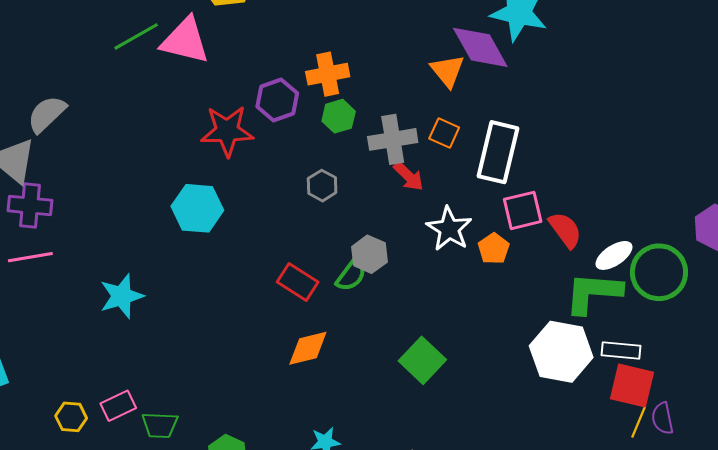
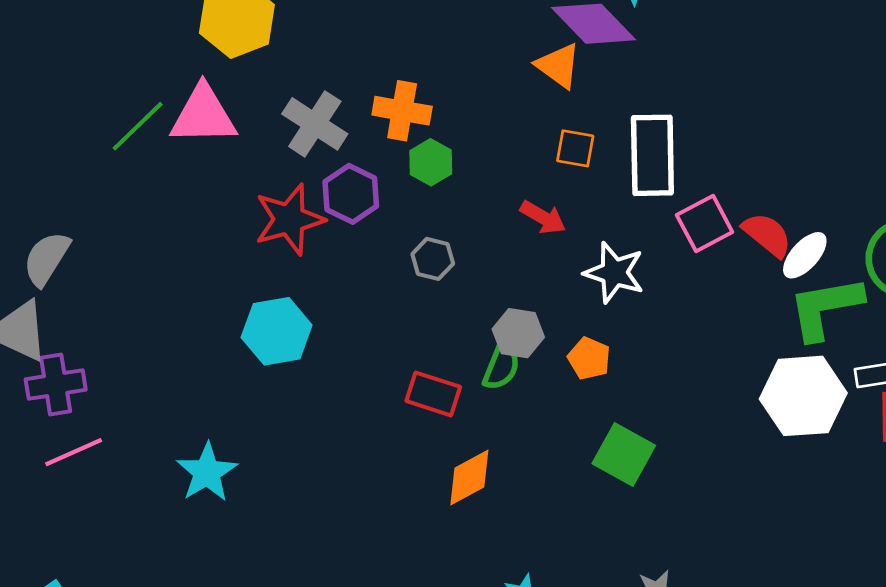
orange cross: (328, 74) -> (402, 111), turned 36
purple hexagon: (277, 100) -> (351, 194), moved
gray cross: (393, 139) -> (315, 124), moved, turned -33
orange pentagon: (494, 249) -> (589, 358), moved
white ellipse: (614, 255) -> (805, 255), moved

